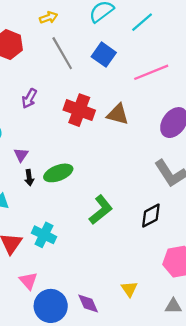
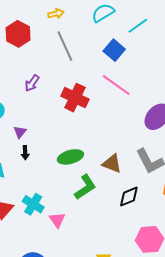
blue square: (104, 55) -> (114, 50), moved
pink line: (151, 72) -> (116, 85), moved, turned 52
brown triangle: (118, 114) -> (112, 163), moved
green ellipse: (58, 173) -> (70, 157), moved
pink triangle: (28, 281) -> (57, 220), moved

